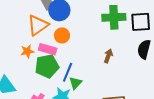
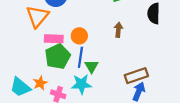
orange circle: (62, 35) -> (79, 36), moved
orange star: (27, 51) -> (40, 83), moved

